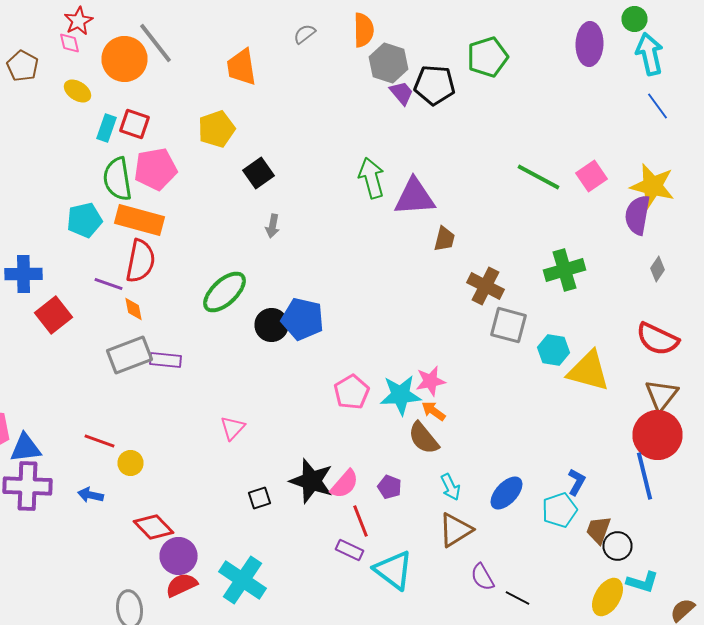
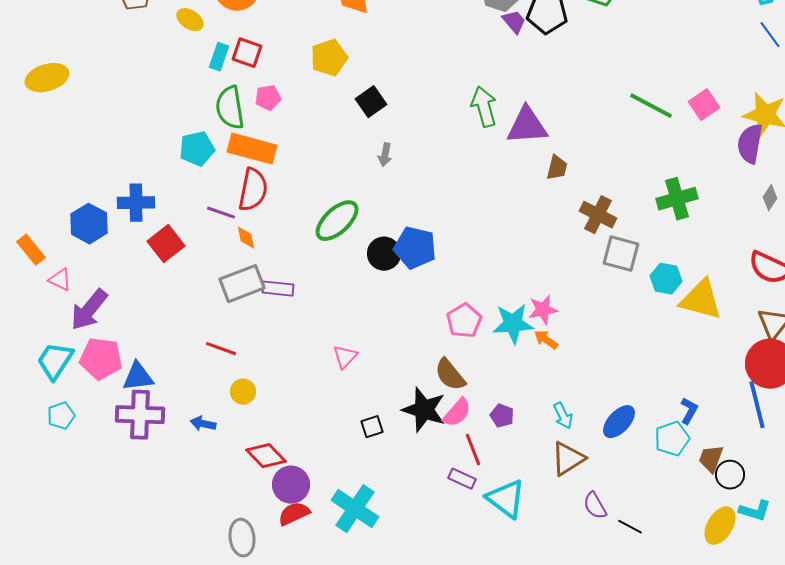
pink pentagon: (156, 169) -> (268, 98), size x0.6
brown semicircle: (424, 438) -> (450, 375), moved
red line: (100, 441) -> (221, 349), moved

